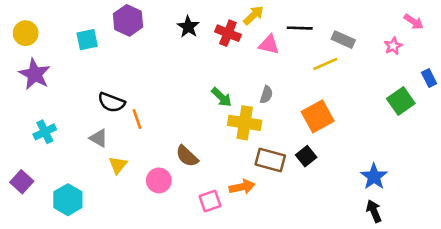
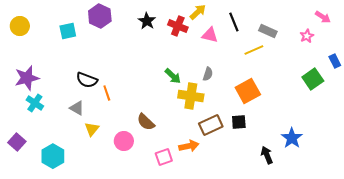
black line: (300, 28) -> (234, 22), turned 66
purple star: (35, 74) -> (27, 78), moved, turned 30
cyan cross: (45, 132) -> (35, 103), turned -30
black square: (306, 156) -> (239, 122), turned 35
brown rectangle: (270, 160) -> (211, 125), turned -40
black arrow: (374, 211) -> (267, 155), moved

